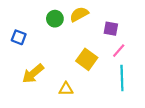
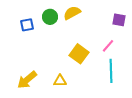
purple square: (111, 29) -> (119, 20), moved
blue square: (19, 37) -> (27, 25), moved, turned -32
yellow arrow: (33, 74) -> (27, 80), moved

